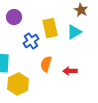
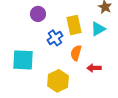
orange semicircle: (46, 64) -> (76, 53), moved
yellow hexagon: (18, 84) -> (58, 81), moved

